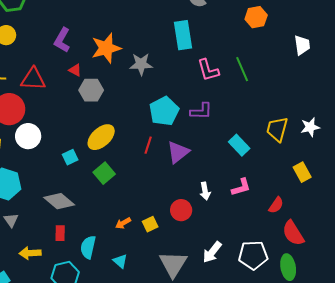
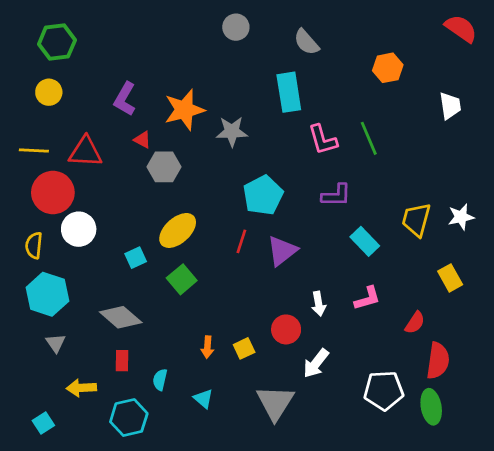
purple L-shape: (201, 111) -> (336, 195), moved
orange arrow: (123, 223) -> (207, 347), turned -56
red semicircle: (293, 233) -> (438, 361), turned -140
cyan semicircle: (88, 247) -> (160, 380), size x0.7
white arrow: (212, 252) -> (316, 363), moved

